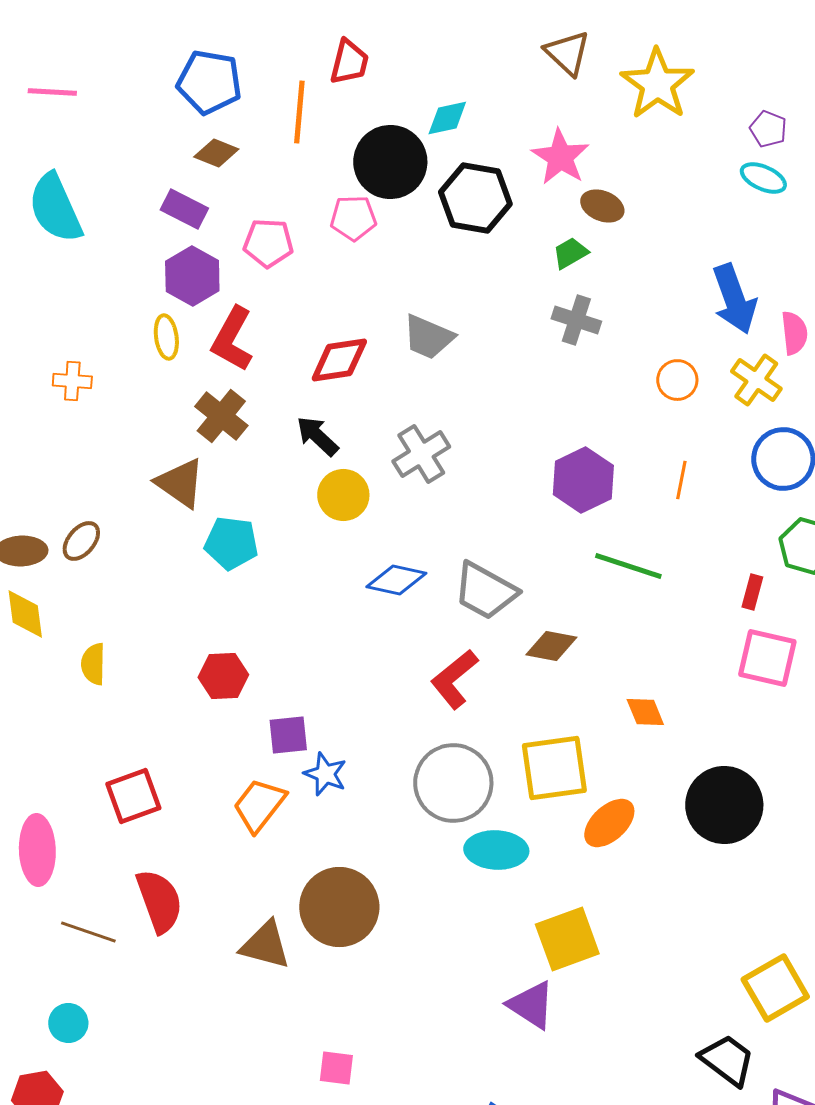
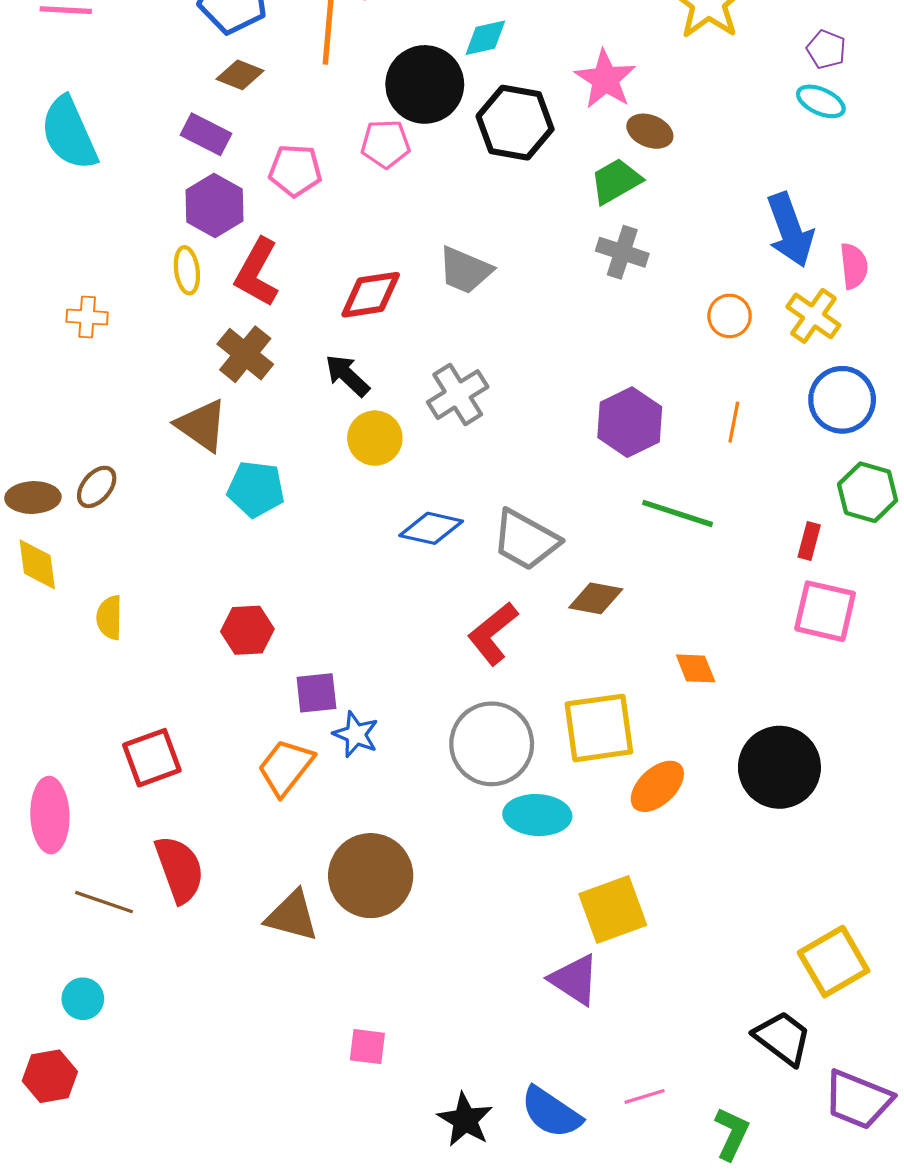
green trapezoid: (570, 253) -> (616, 181), size x1.4

